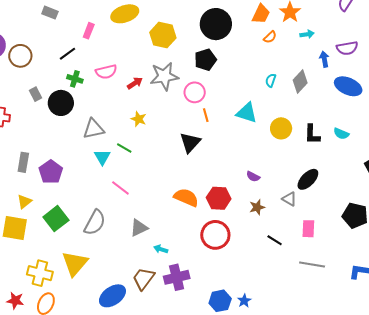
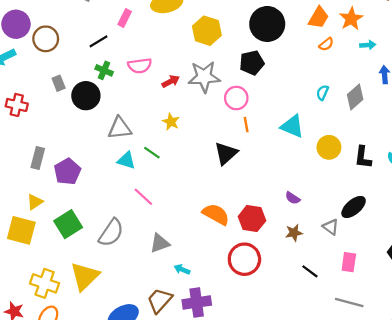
cyan triangle: (102, 157) -> (126, 160), turned -48

